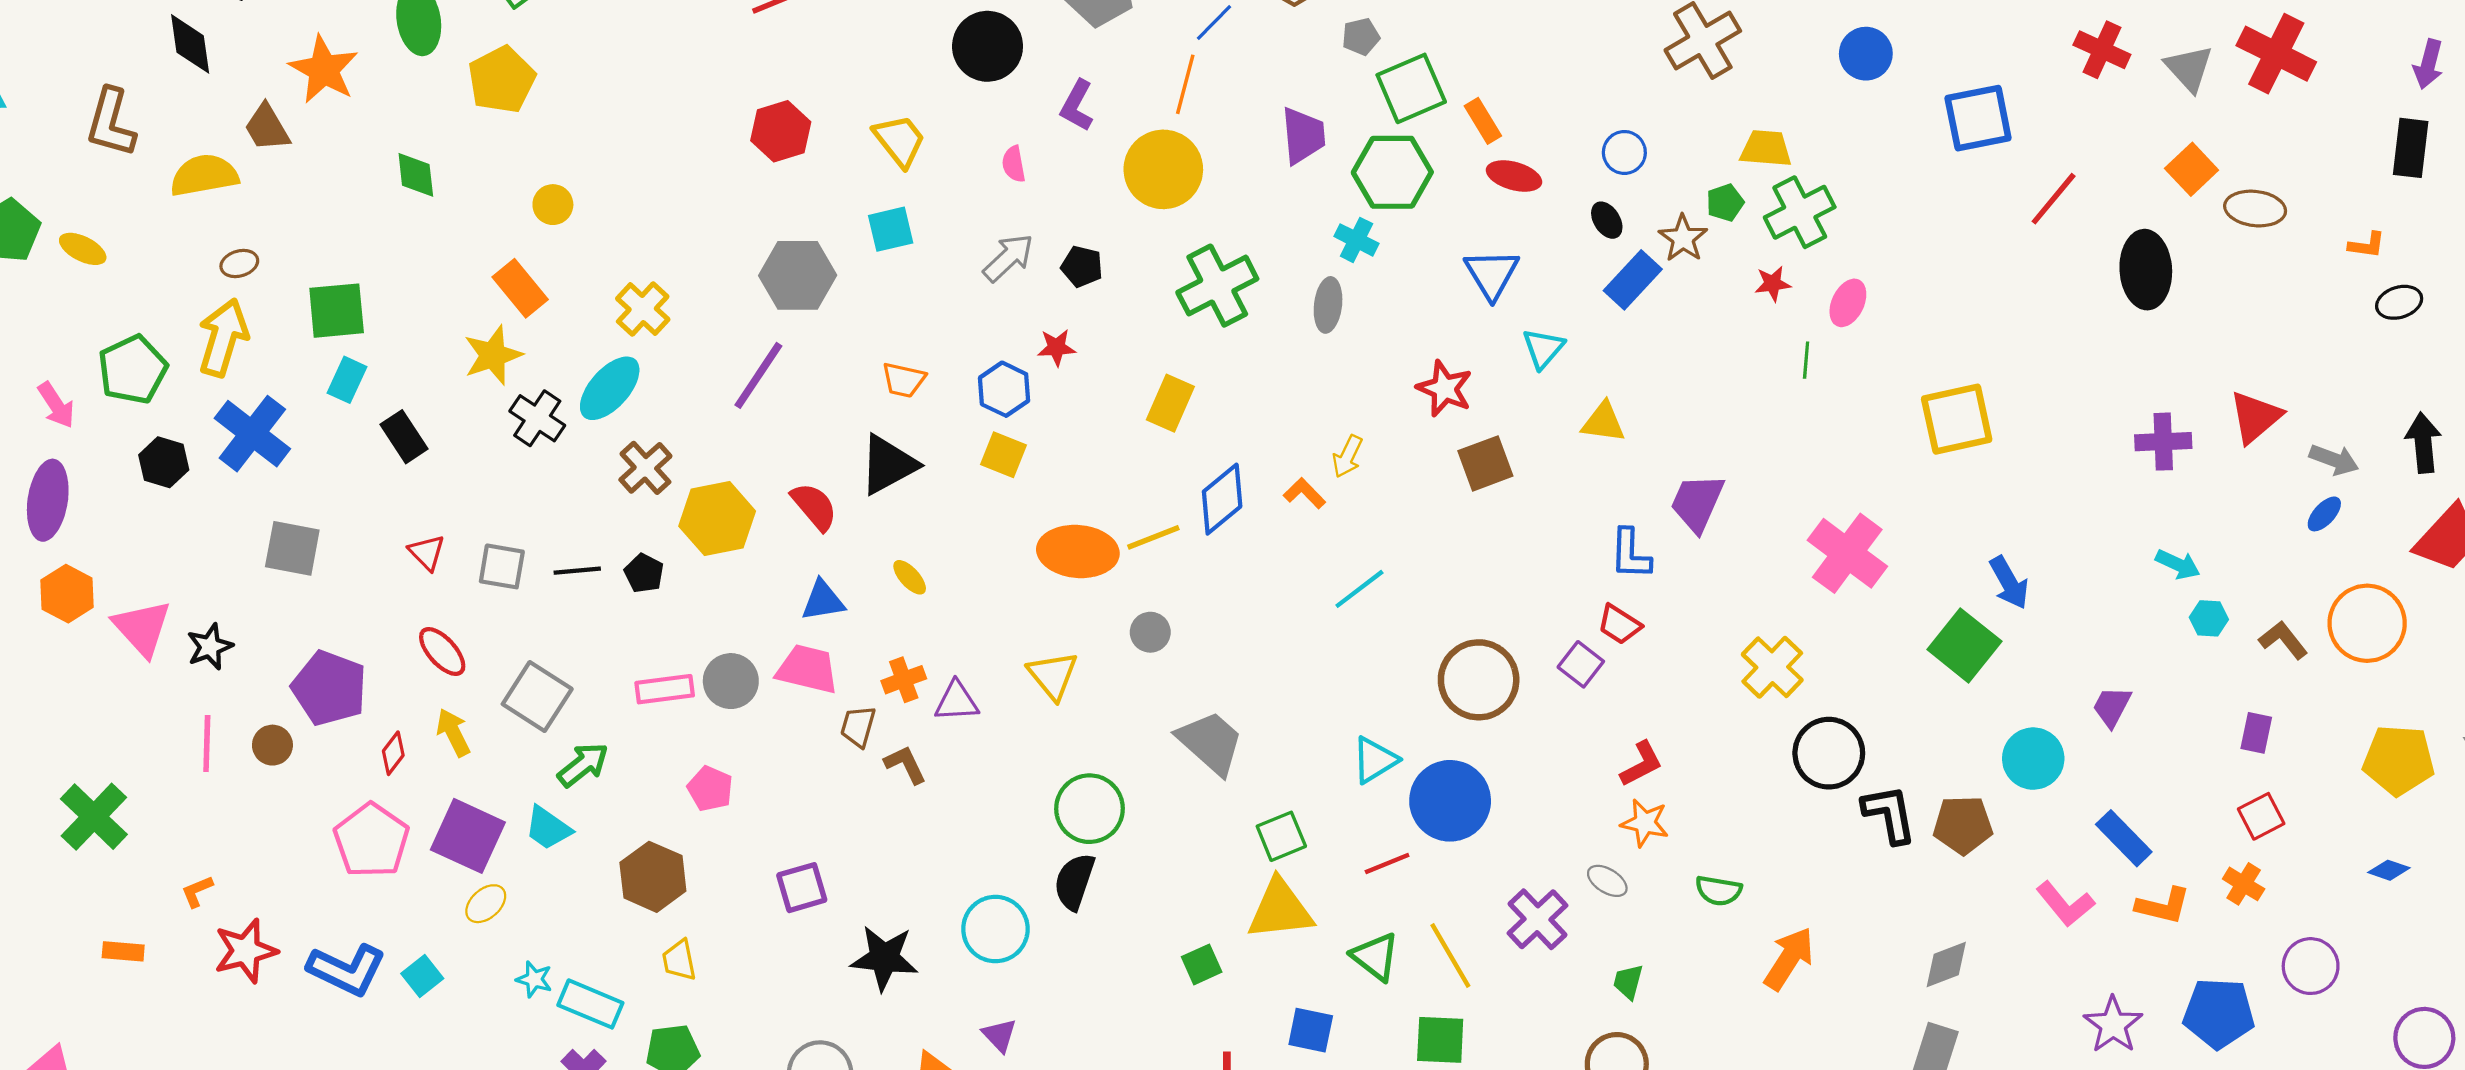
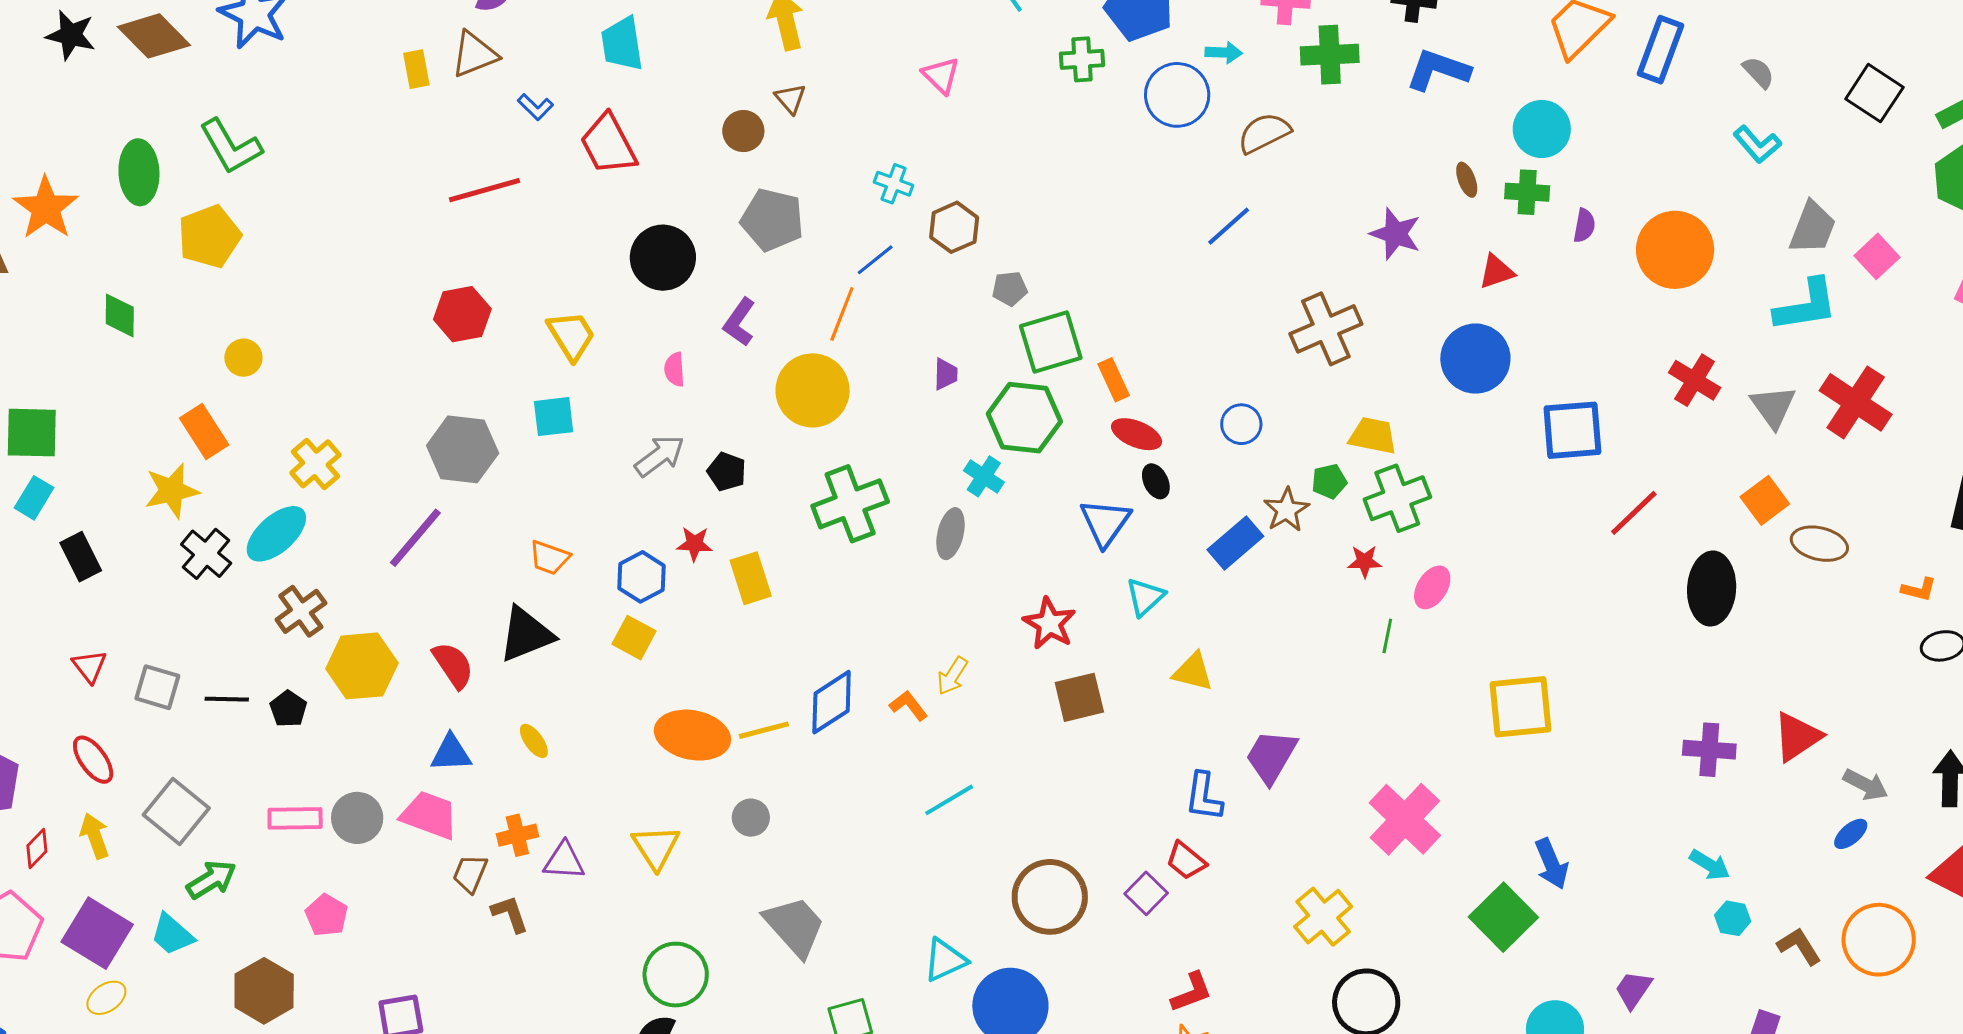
blue circle: (1866, 54) -> (1475, 359), size x1.4
purple trapezoid: (1303, 136) -> (946, 374), size x0.6
black ellipse: (1607, 220) -> (1156, 481), moved
yellow rectangle: (1170, 403) -> (751, 578), moved, turned -48

